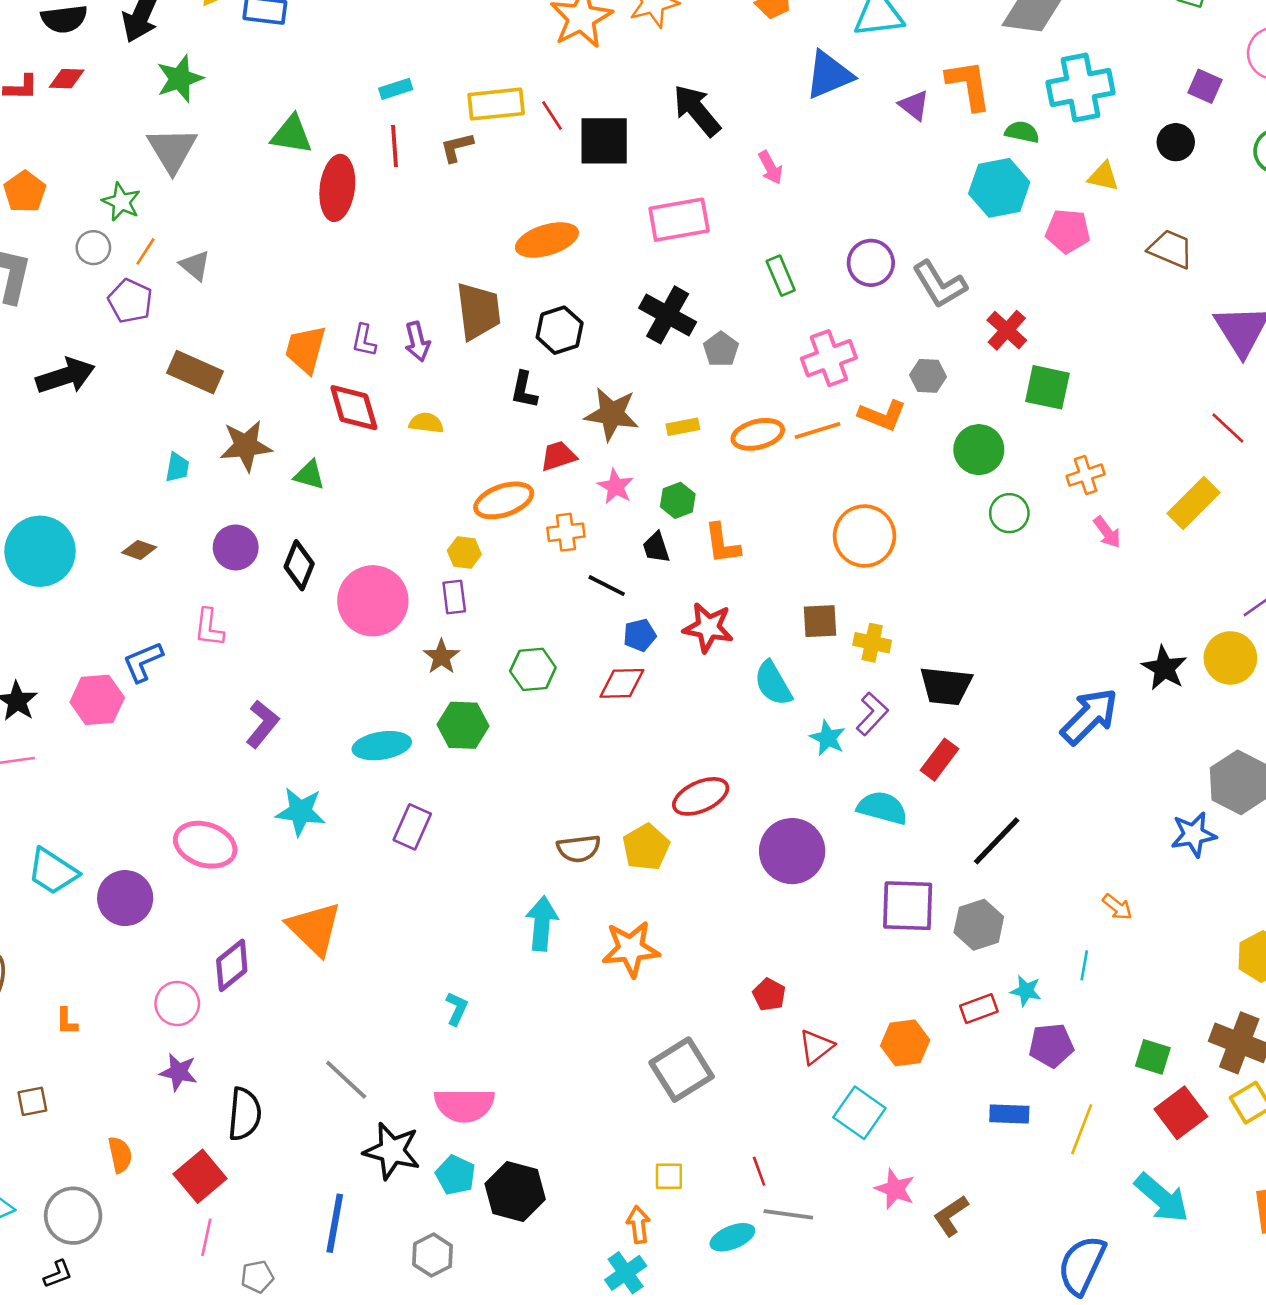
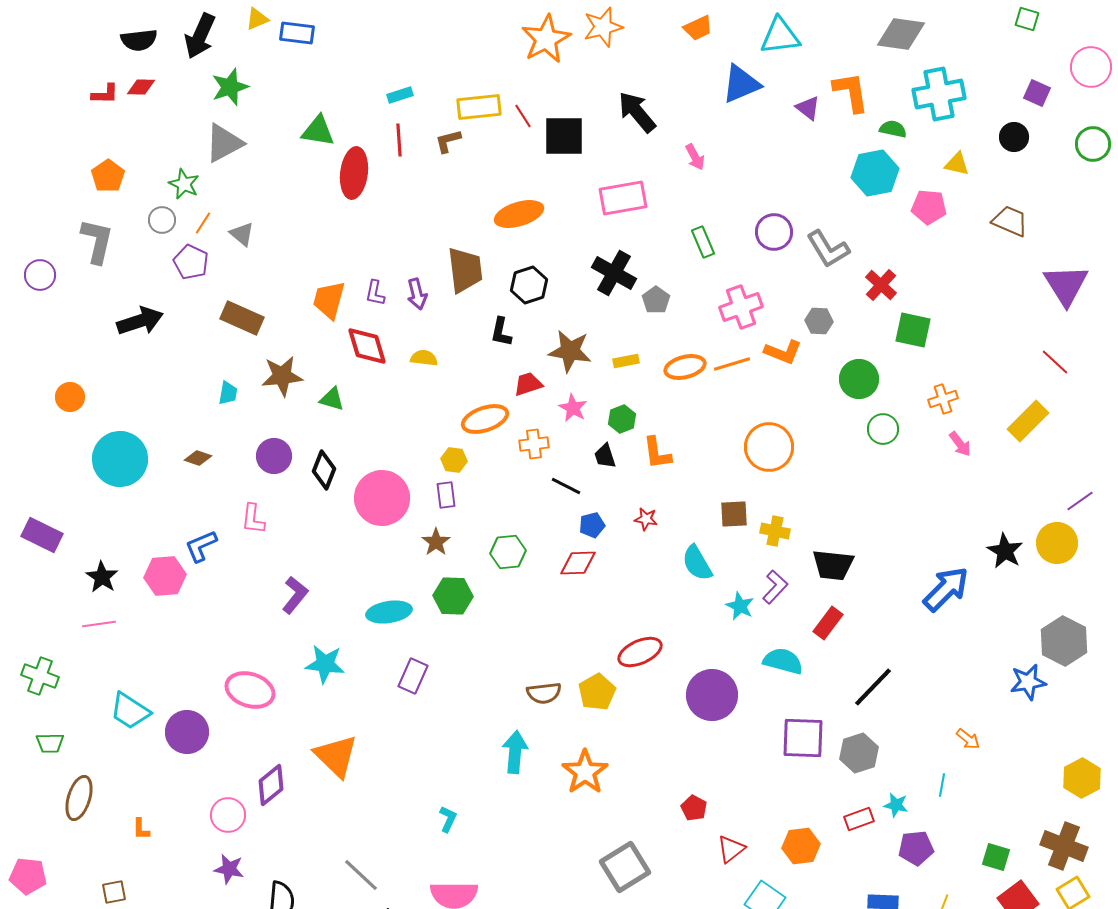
gray triangle: (172, 150) -> (224, 143), turned 33
red star: (708, 627) -> (646, 519), size x0.6
orange star: (631, 949) -> (585, 772), turned -30

